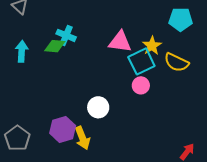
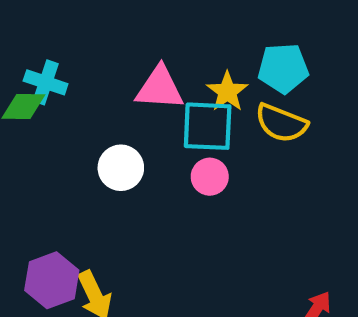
cyan pentagon: (181, 19) -> (283, 68), moved
cyan square: (141, 61) -> (208, 126), turned 32
white circle: (98, 107) -> (121, 168), moved

